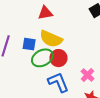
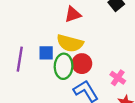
red triangle: (45, 13) -> (73, 14), moved
green ellipse: (42, 58) -> (64, 66), turned -50

